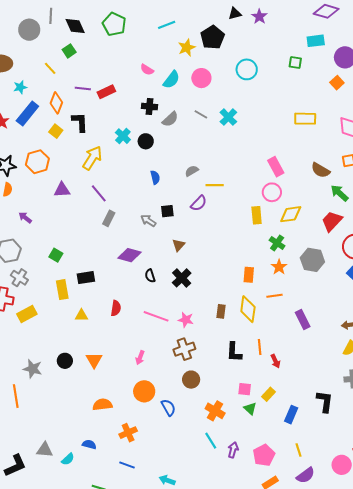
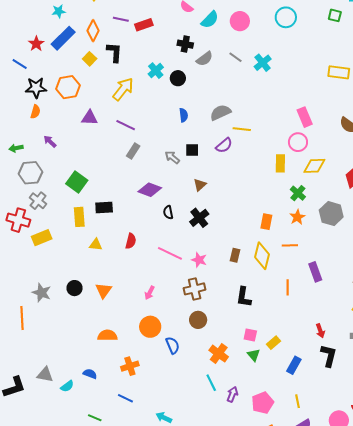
gray semicircle: (192, 171) -> (220, 112), size x1.5
purple line: (99, 193) -> (126, 125), turned -30
green square: (56, 255) -> (77, 182), size x1.5
orange line: (260, 347) -> (288, 287), moved
red arrow: (275, 361) -> (320, 331), moved

